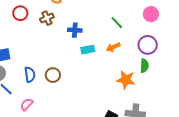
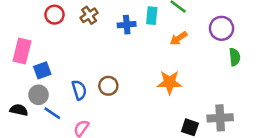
cyan rectangle: (88, 50) -> (152, 16), moved, turned -64
green semicircle: (144, 66) -> (235, 57), moved
orange star: (126, 80) -> (170, 82), moved

